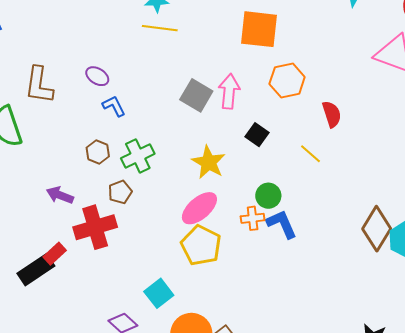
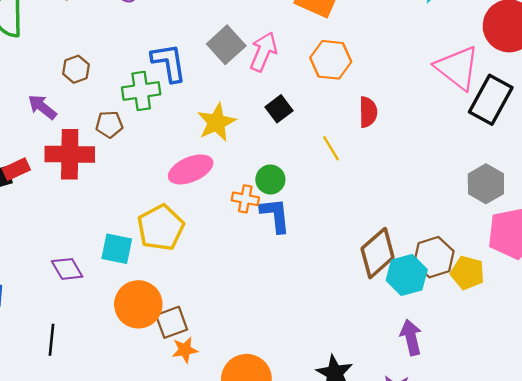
blue L-shape: (114, 106) -> (169, 63), moved, size x1.5
brown hexagon: (98, 152) -> (76, 69), moved
yellow pentagon: (201, 245) -> (161, 228), moved
cyan square: (159, 293) -> (117, 249), turned 32

